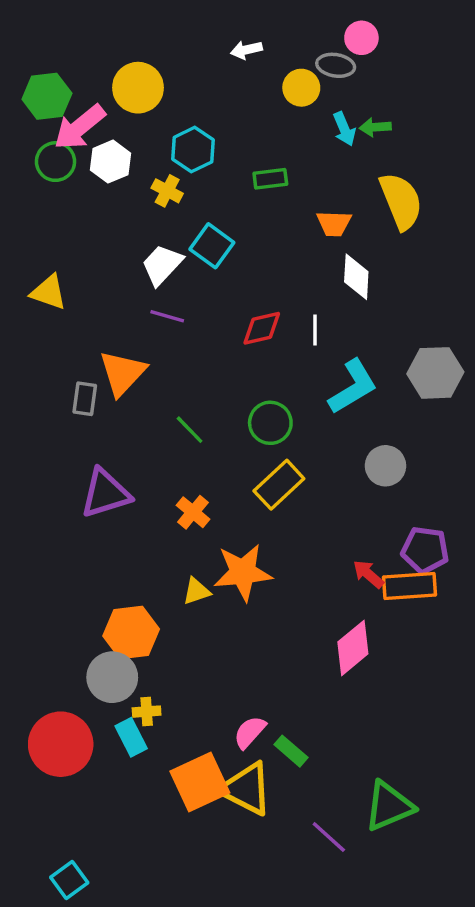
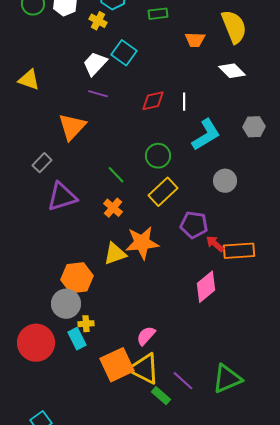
white diamond: (356, 277) -> (232, 71), moved, turned -48
gray hexagon: (435, 373) -> (254, 127), size x0.7
gray rectangle: (85, 399) -> (42, 163), moved, turned 36
green line: (190, 430) -> (116, 175), moved
purple pentagon: (425, 550) -> (194, 225), moved
yellow triangle: (196, 591) -> (115, 254), size x1.4
green rectangle: (291, 751) -> (161, 396), moved
purple line: (329, 837) -> (183, 381), moved

